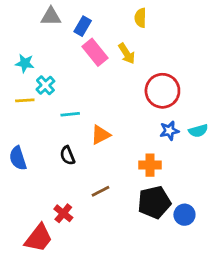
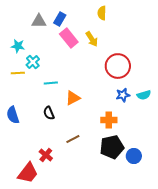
gray triangle: (51, 16) -> (39, 21), moved

